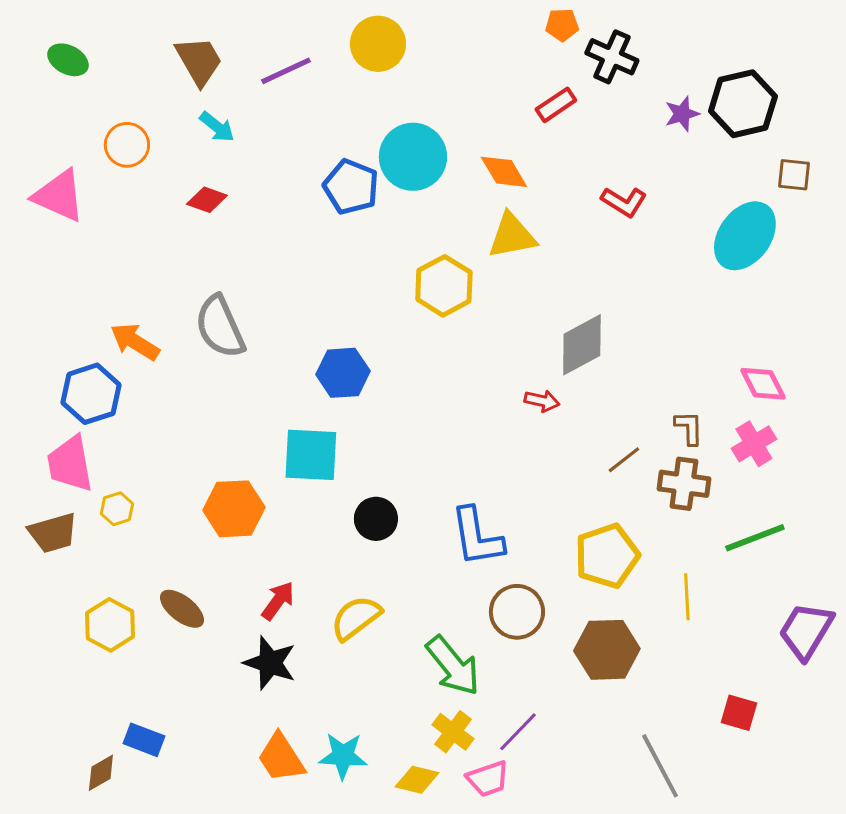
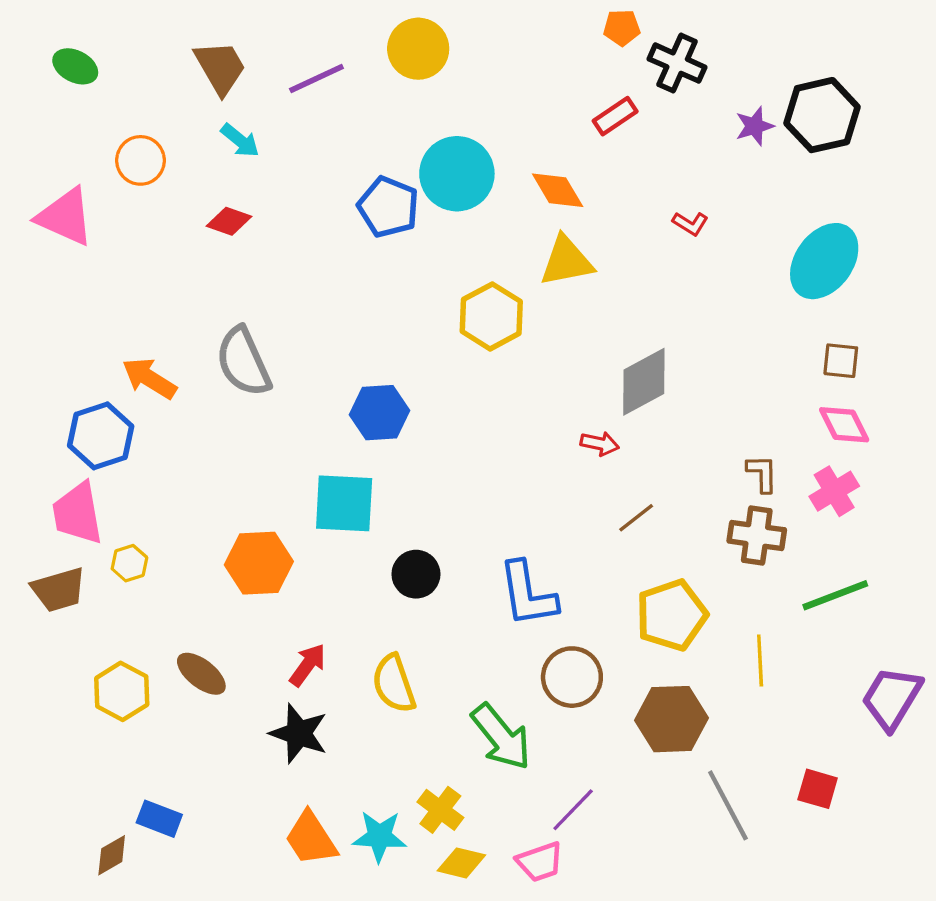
brown square: (794, 175) -> (841, 361), moved
red L-shape: (624, 202) -> (690, 223), size x0.7
brown line: (624, 460) -> (636, 518), moved
yellow semicircle: (356, 618) -> (394, 684), turned -72
yellow cross: (453, 732) -> (440, 810), moved
gray line: (660, 766) -> (728, 805), moved

